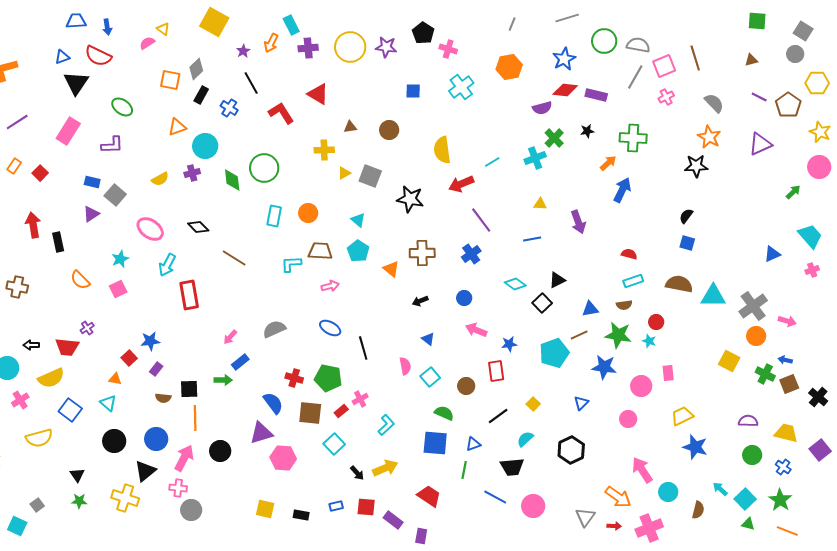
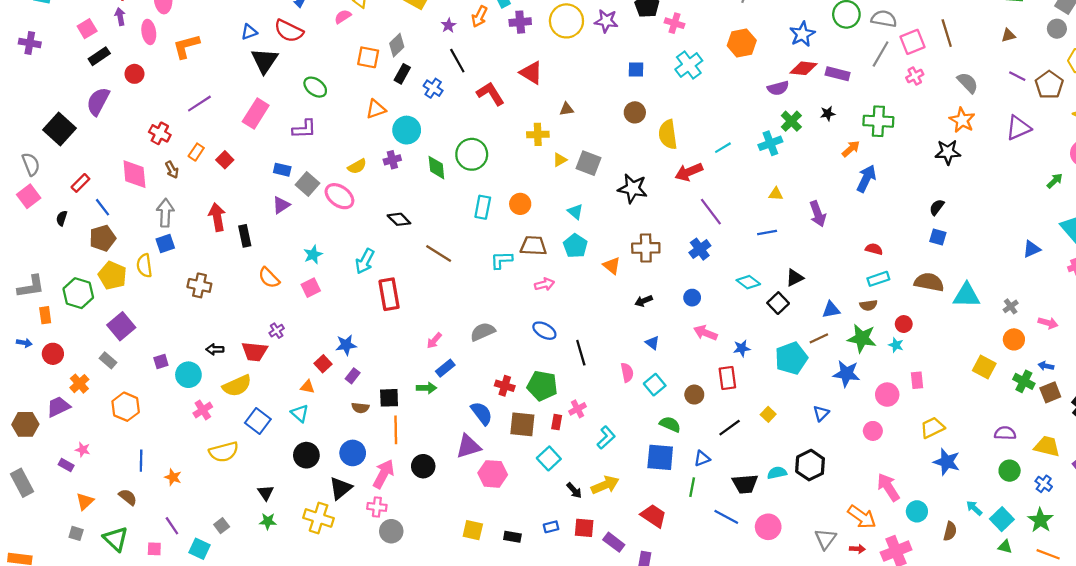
brown circle: (389, 130) -> (635, 112), moved
pink ellipse: (150, 229) -> (339, 196), moved
gray cross: (753, 306) -> (1011, 306), size x0.5
red rectangle: (341, 411) -> (557, 422), turned -40
cyan semicircle: (525, 439) -> (777, 473), moved, turned 30

